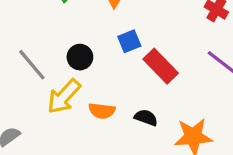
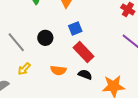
red rectangle: (161, 66) -> (84, 52), moved
yellow arrow: (64, 96) -> (24, 69), moved, size x0.6

